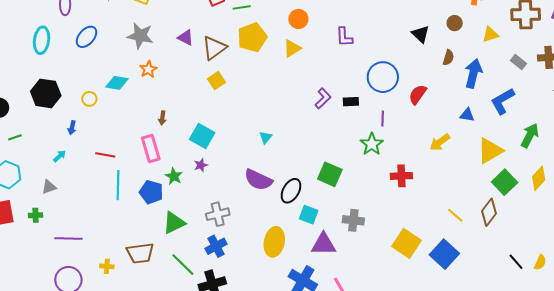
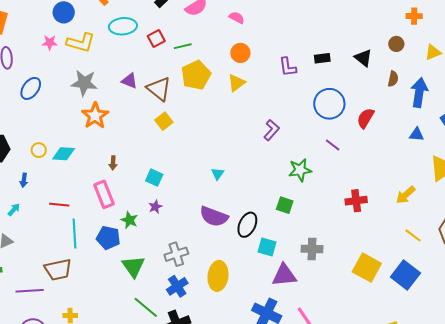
brown triangle: (214, 48) -> (159, 89), turned -40
orange star: (148, 69) -> (95, 116), size x1.5
cyan diamond: (117, 83) -> (64, 154), moved
black rectangle: (351, 102) -> (322, 58), moved
purple line: (383, 119) -> (333, 145), turned -49
cyan square: (202, 136) -> (154, 178), size x0.7
yellow arrow: (440, 142) -> (406, 195), moved
green star: (372, 144) -> (300, 170), moved, turned 30
green square: (330, 174) -> (285, 205), size x0.7
green triangle: (174, 223) -> (133, 266), turned -35
yellow ellipse: (274, 242) -> (218, 276), moved
brown trapezoid: (140, 253) -> (58, 270), moved

